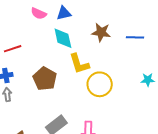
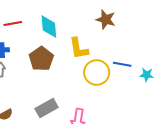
blue line: (135, 37) -> (122, 64), moved
cyan diamond: (63, 38) -> (49, 27), moved

